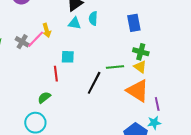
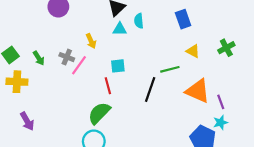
pink line: (36, 39) -> (79, 65), moved
green cross: (141, 52) -> (226, 48), moved, turned -35
yellow triangle: (140, 67) -> (193, 51), moved
green semicircle: (44, 97) -> (99, 113), size x1.6

